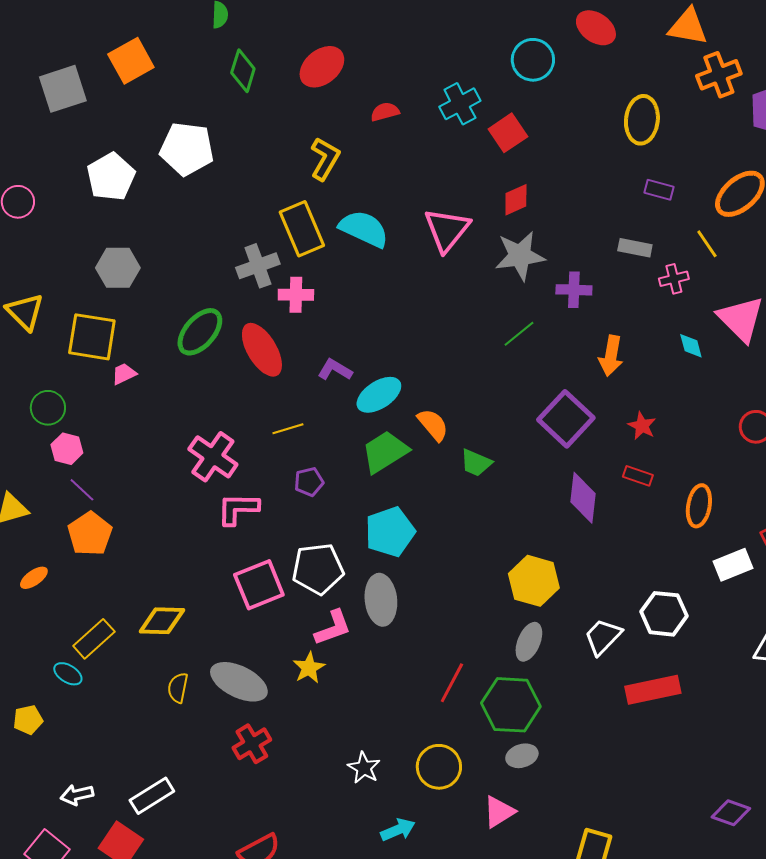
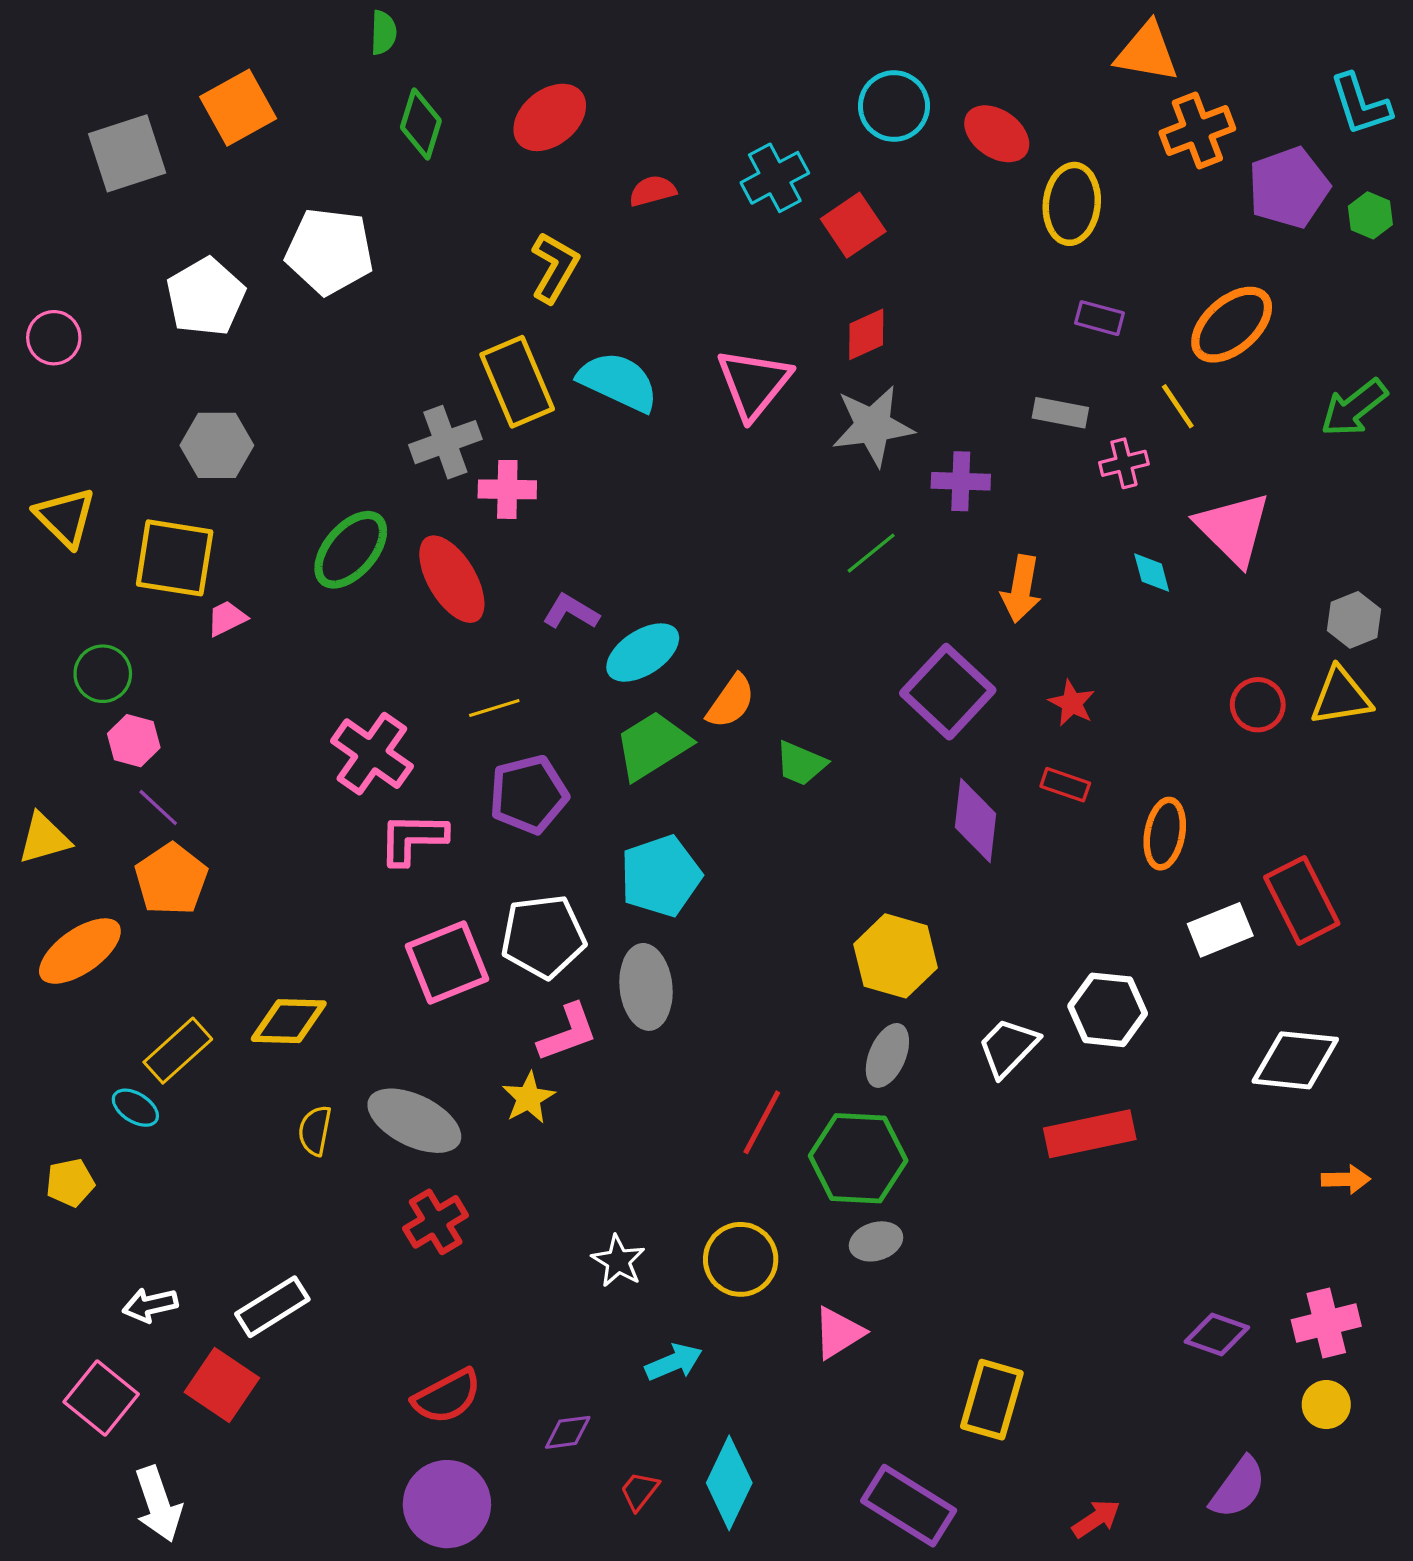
red ellipse: (596, 28) -> (997, 134), moved
orange semicircle: (433, 425) -> (731, 701), turned 75
purple pentagon: (309, 482) -> (529, 794), size x1.6
orange ellipse: (34, 578) -> (80, 951), size x1.8

